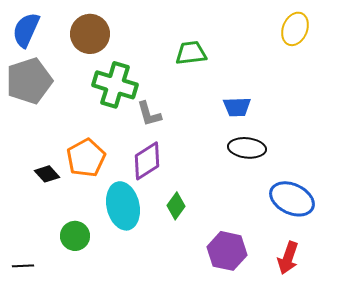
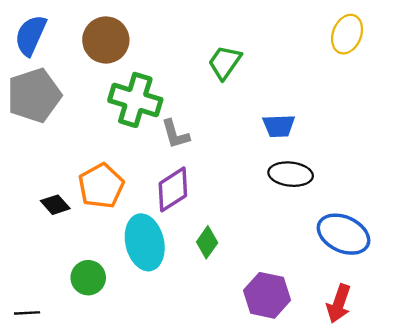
green trapezoid: (191, 53) -> (225, 62), turned -48

